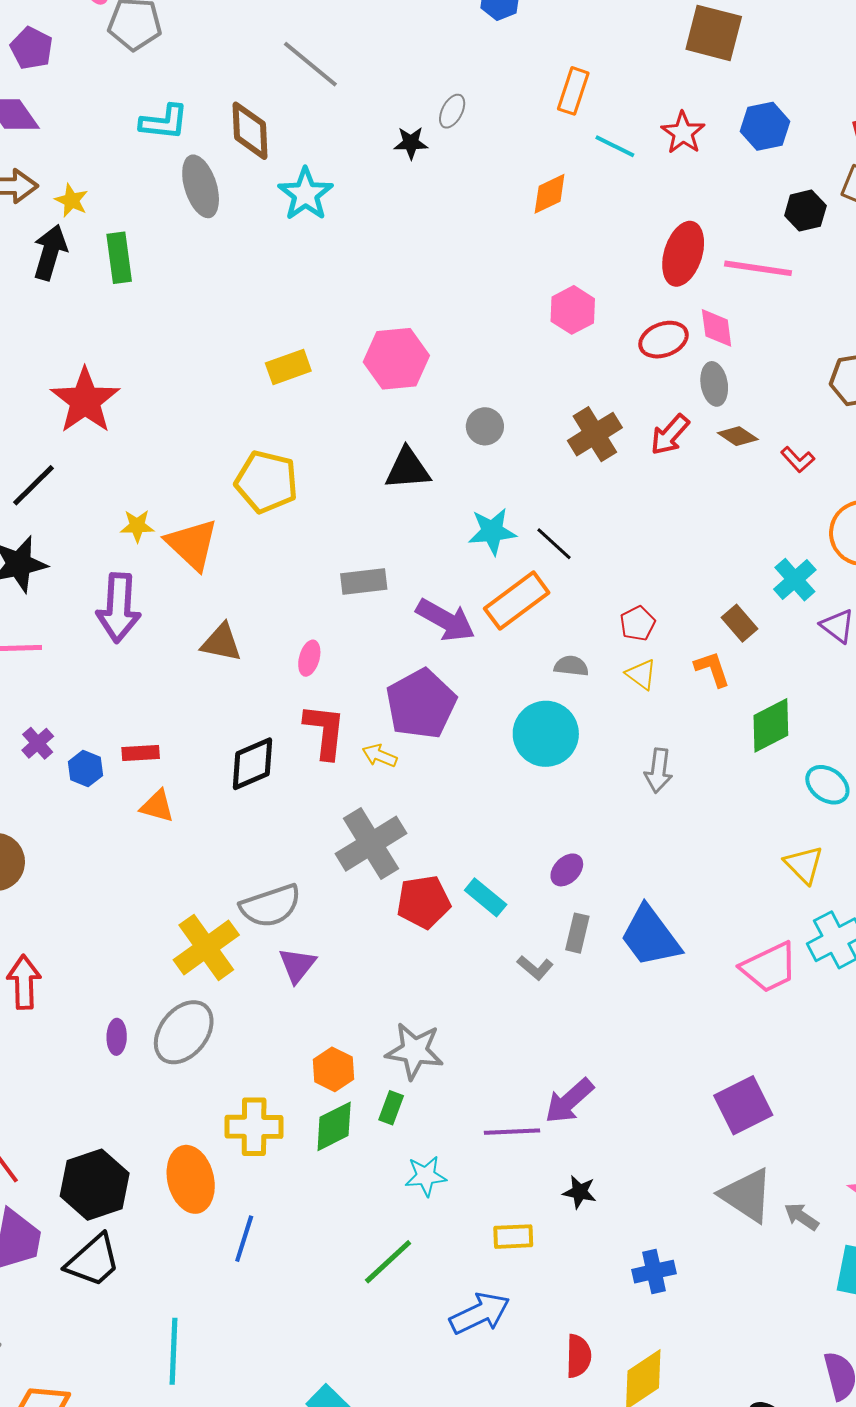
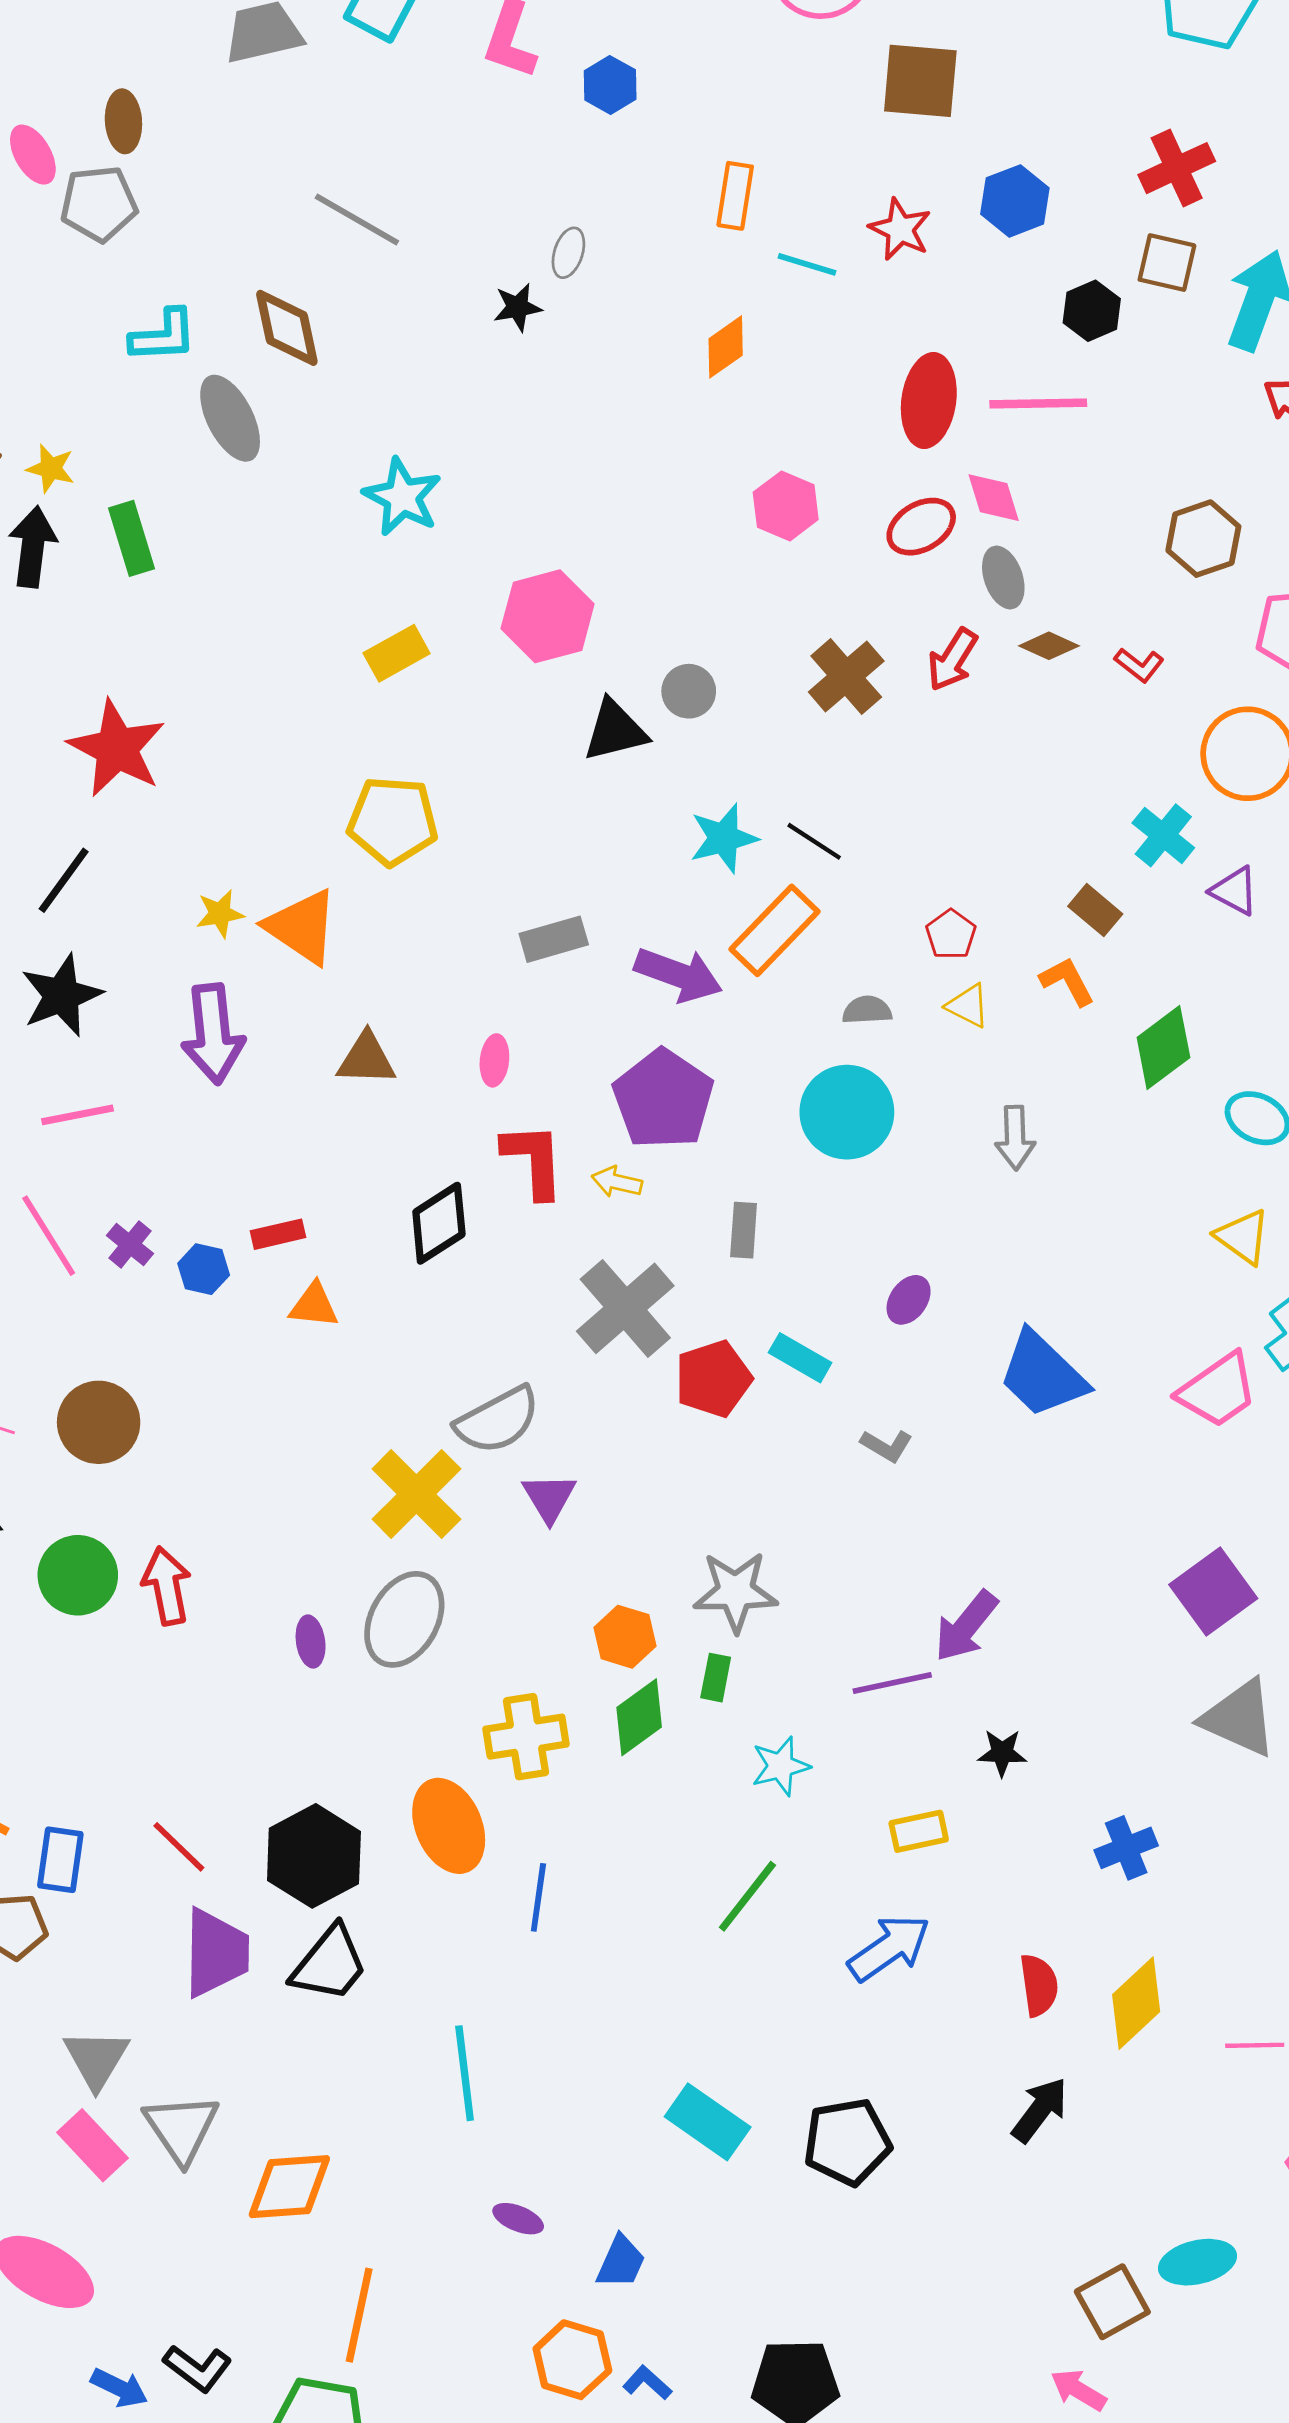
cyan star: (306, 194) -> (402, 497), moved
black triangle: (408, 469) -> (615, 730), moved
gray rectangle: (577, 933) -> (744, 1230), moved

